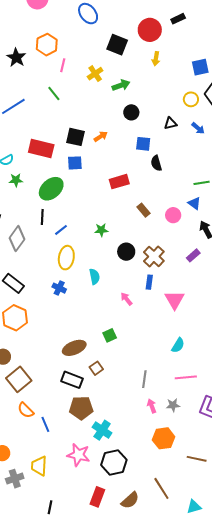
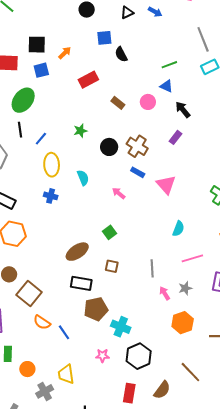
orange arrow: (101, 136) -> (65, 53), moved
blue rectangle: (149, 282) -> (138, 172), turned -56
brown square: (96, 368) -> (112, 266), moved, turned -32
pink star: (78, 455) -> (102, 356), size x0.6

